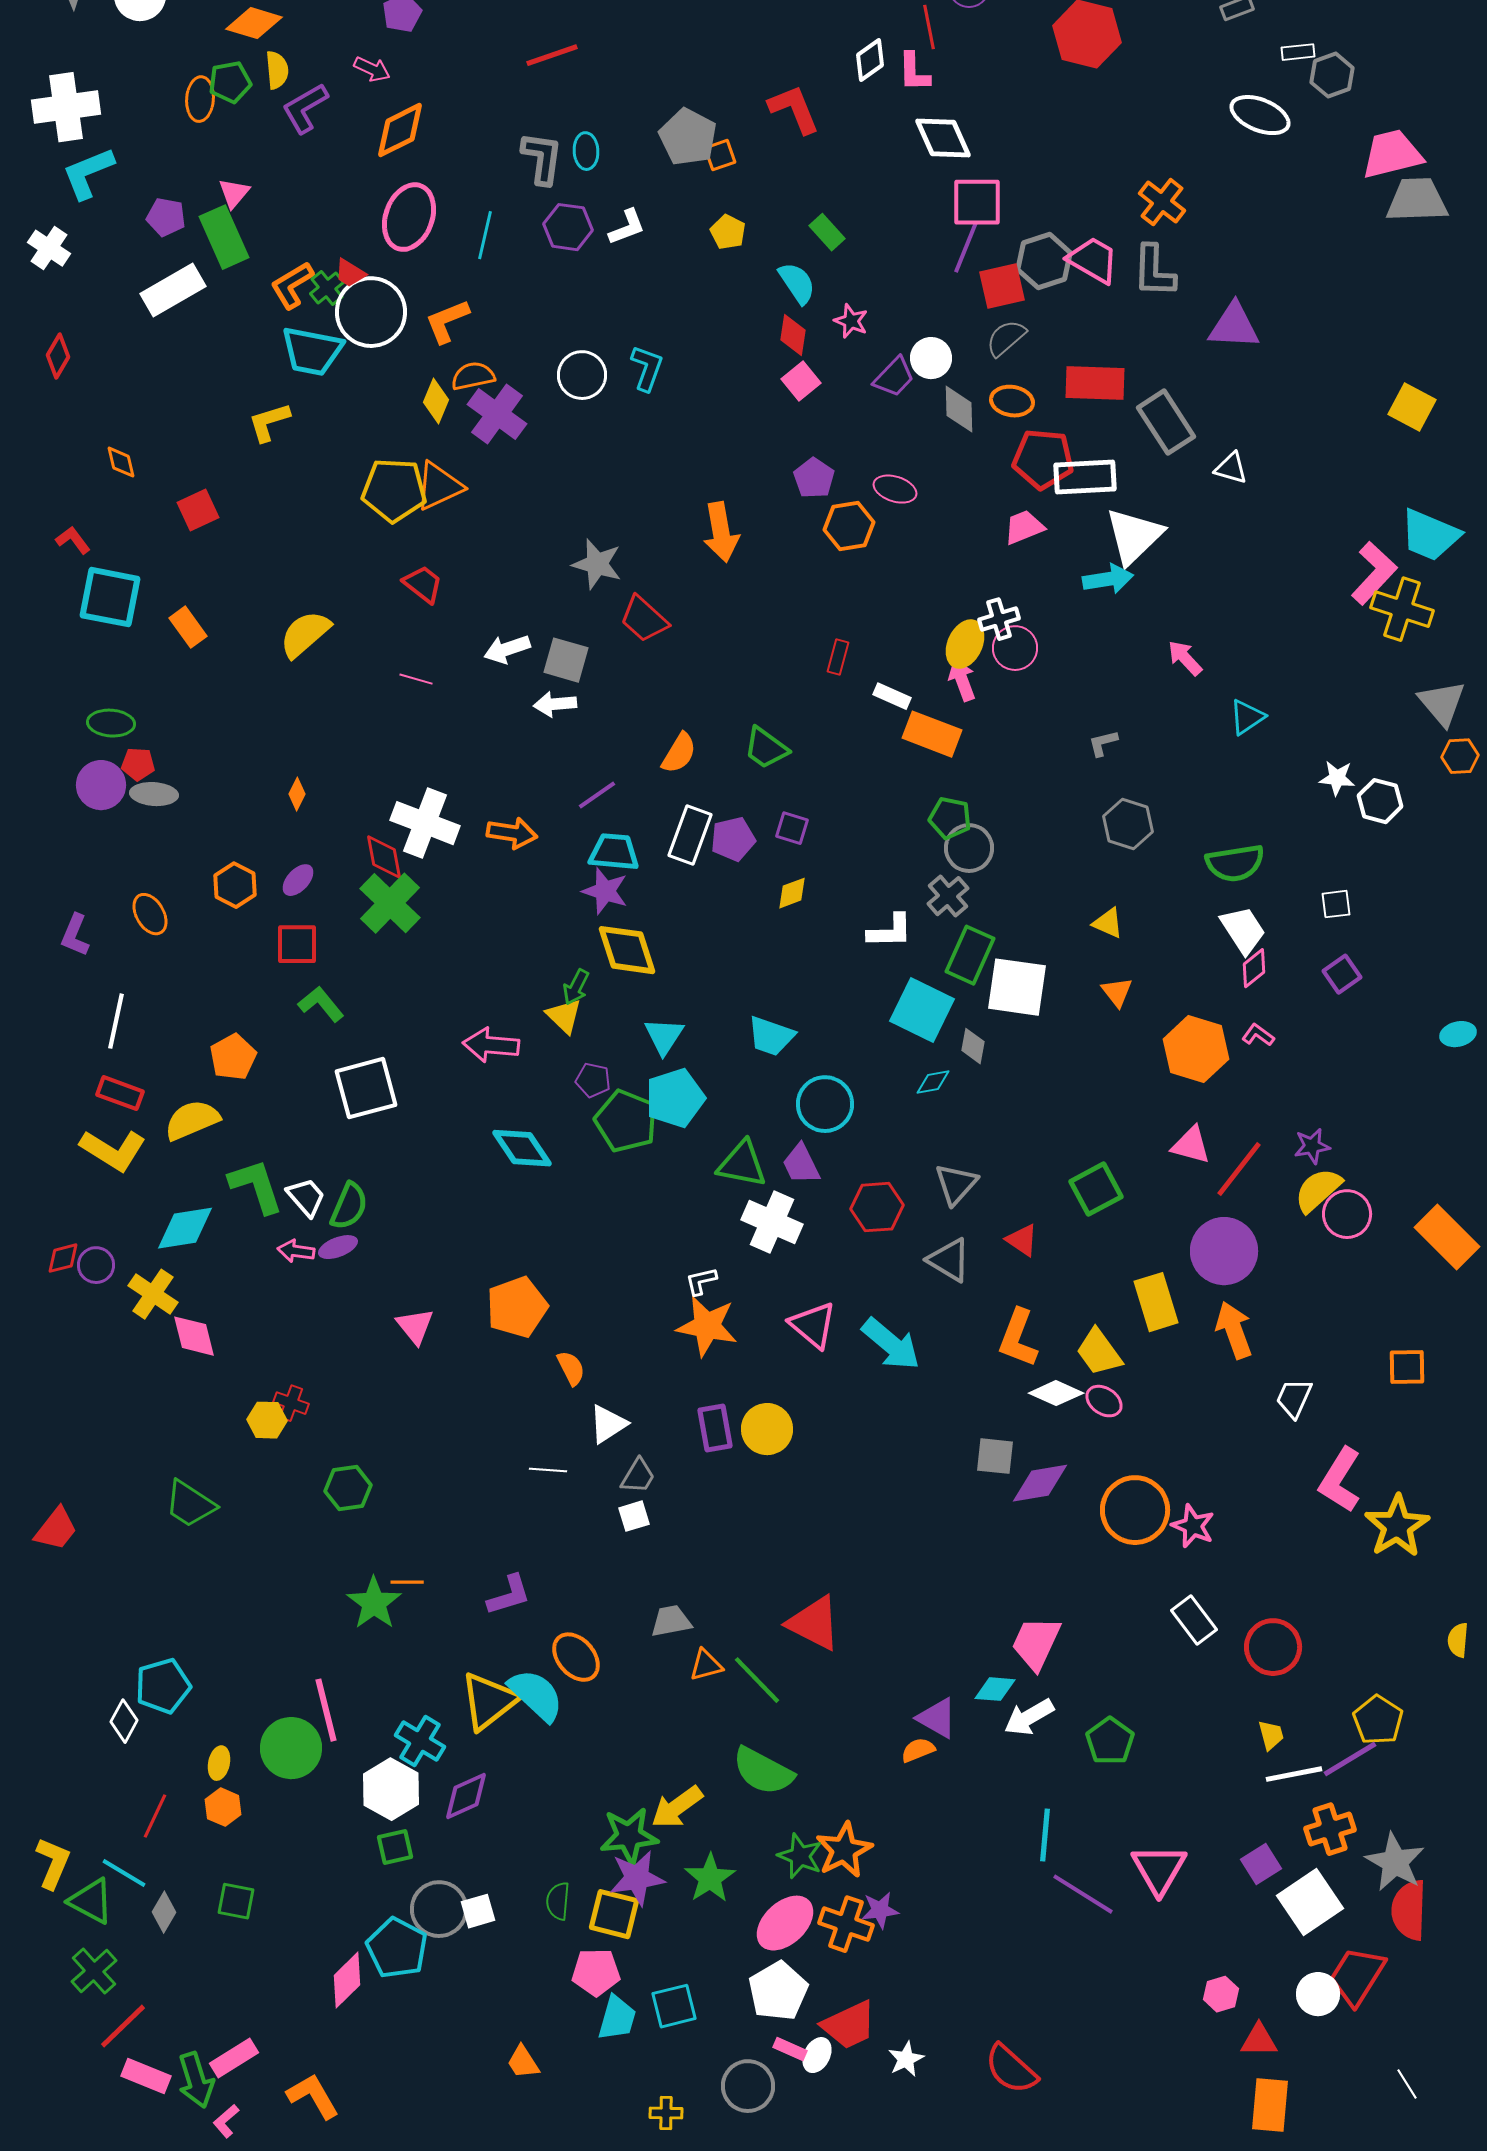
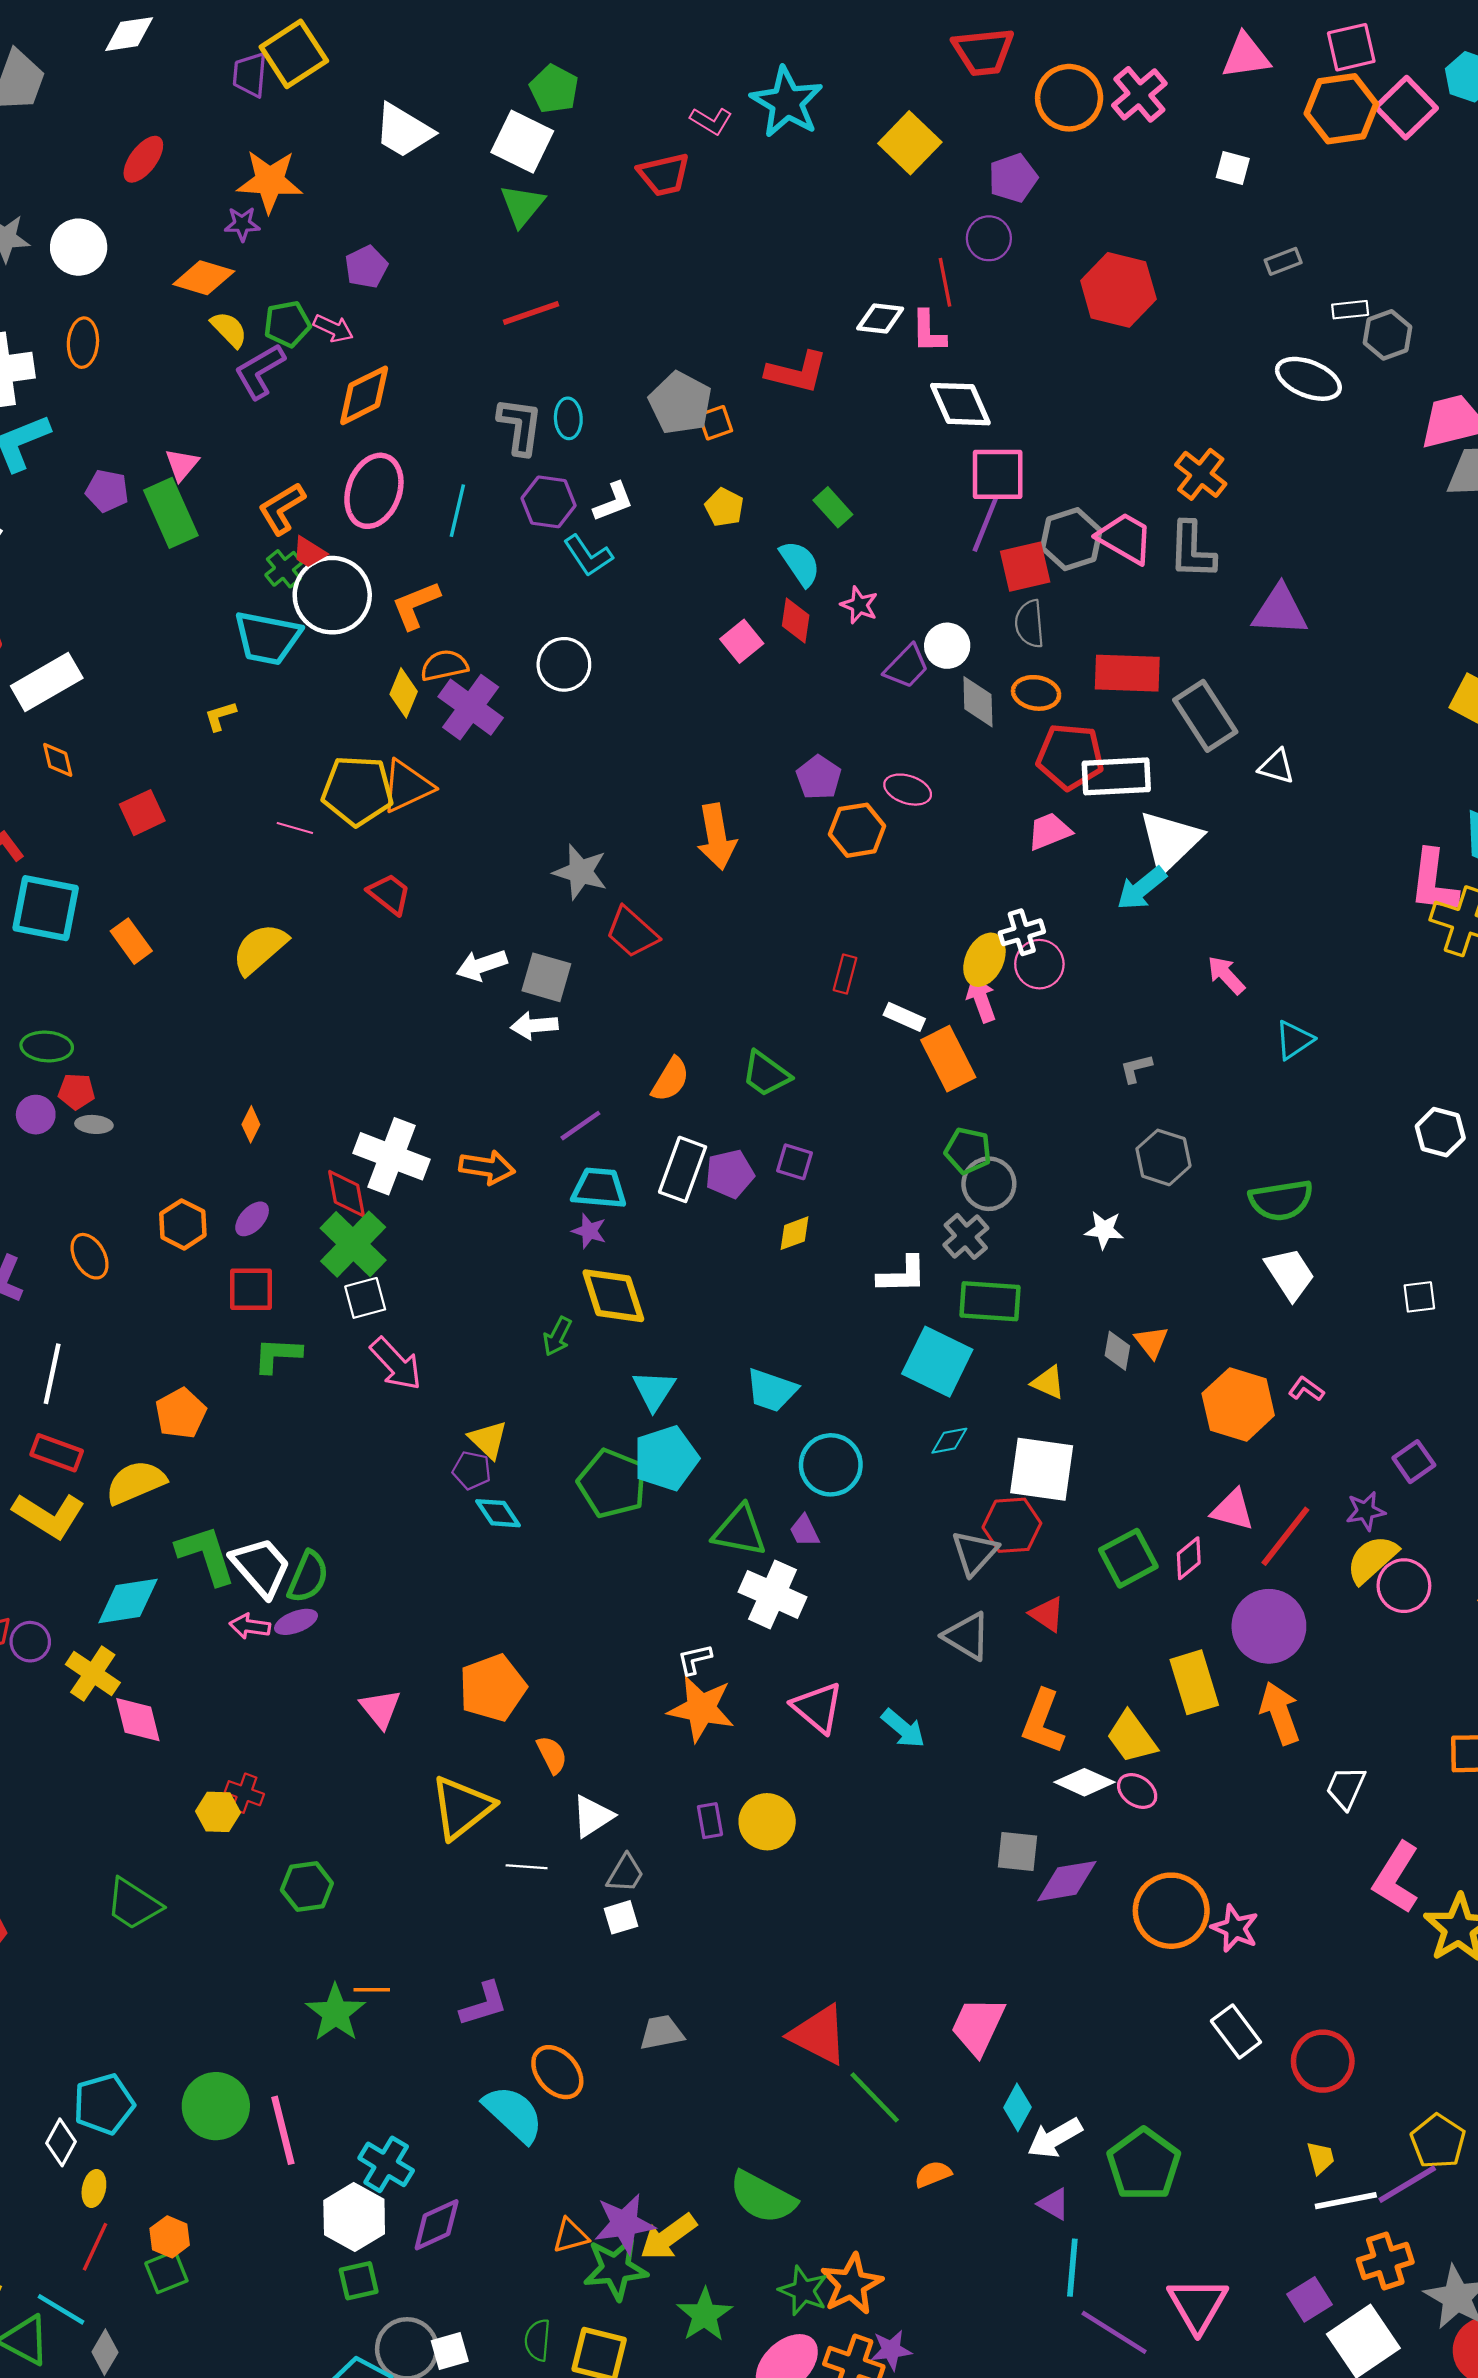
white diamond: (870, 60) -> (880, 318), turned 42
yellow semicircle: (277, 70) -> (229, 329), turned -39
green pentagon: (230, 82) -> (287, 324), moved
orange ellipse: (200, 99) -> (83, 343), moved
red L-shape: (794, 109) -> (797, 372), turned 126
orange L-shape: (292, 285) -> (282, 508), moved
white rectangle: (173, 290) -> (47, 682), moved
gray semicircle: (1006, 338) -> (1030, 624), turned -54
cyan L-shape: (647, 368) -> (588, 556), moved, turned 126
pink square: (801, 381) -> (742, 641), moved
yellow L-shape: (269, 422) -> (220, 716), size x0.7
pink L-shape: (1374, 573) -> (1434, 882), turned 144
cyan arrow: (1108, 579) -> (1142, 888), turned 150
pink line: (416, 679) -> (295, 828), moved
orange rectangle: (932, 734) -> (948, 1059), turned 42
white star: (1337, 778) -> (1104, 1230), moved
purple circle: (101, 785) -> (36, 1115), size x0.7
gray ellipse: (154, 794) -> (94, 1124), size x0.7
purple star: (605, 891) -> (589, 1231), size x0.7
white square: (1336, 904) -> (1419, 1297), moved
yellow triangle: (1108, 923) -> (1048, 1383), moved
green rectangle: (970, 955) -> (990, 1301), turned 70
pink diamond: (1254, 968) -> (1189, 1558), moved
purple square: (1342, 974) -> (1414, 1462), moved
white square: (1017, 987) -> (1042, 1469), moved
green L-shape: (321, 1004) -> (277, 1355), turned -48
yellow triangle: (564, 1016) -> (488, 1440), moved
pink arrow: (491, 1045) -> (396, 1364), moved, turned -138
gray diamond: (973, 1046) -> (1117, 1351), moved
purple pentagon: (593, 1080) -> (472, 1470), moved
white square: (366, 1088) -> (365, 1298), moved, size x0.6
cyan diamond: (522, 1148) -> (498, 1513), size x0.7
purple trapezoid: (801, 1164) -> (804, 1531), size x0.7
white trapezoid: (306, 1197) -> (261, 1567), size x1.4
red hexagon: (877, 1207) -> (1012, 1525), moved
cyan arrow: (891, 1344) -> (903, 1728), size x0.7
purple rectangle: (715, 1428) -> (710, 1821), size x0.7
pink trapezoid: (1036, 1643) -> (978, 2026), moved
orange triangle: (706, 1665) -> (571, 2236), moved
green line: (757, 1680) -> (875, 2097), moved
cyan diamond: (995, 1689) -> (1017, 2107), turned -66
yellow triangle: (489, 1701) -> (462, 1807), moved
purple triangle: (937, 1718) -> (1054, 2204), moved, size x0.7
green pentagon: (1110, 1741) -> (1144, 2164), size x1.4
green circle: (291, 1748) -> (216, 2106), moved
yellow ellipse: (219, 1763) -> (94, 2189), moved
purple star: (637, 1878) -> (624, 2224), moved
green square: (236, 1901) -> (166, 2272), moved, turned -33

